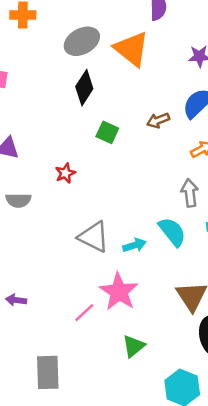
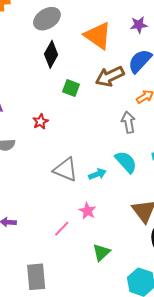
orange triangle: (132, 49) -> (98, 36), moved
brown arrow: (158, 120) -> (110, 76), size x1.6
gray arrow: (190, 193) -> (128, 122), moved
pink star: (119, 292) -> (87, 211), size x0.6

